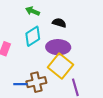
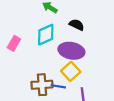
yellow square: (61, 66) -> (71, 71), size x0.7
blue line: (20, 84) -> (58, 86), moved

